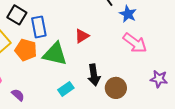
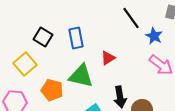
blue rectangle: (39, 27) -> (76, 38), moved
orange pentagon: (26, 50) -> (52, 90), moved

